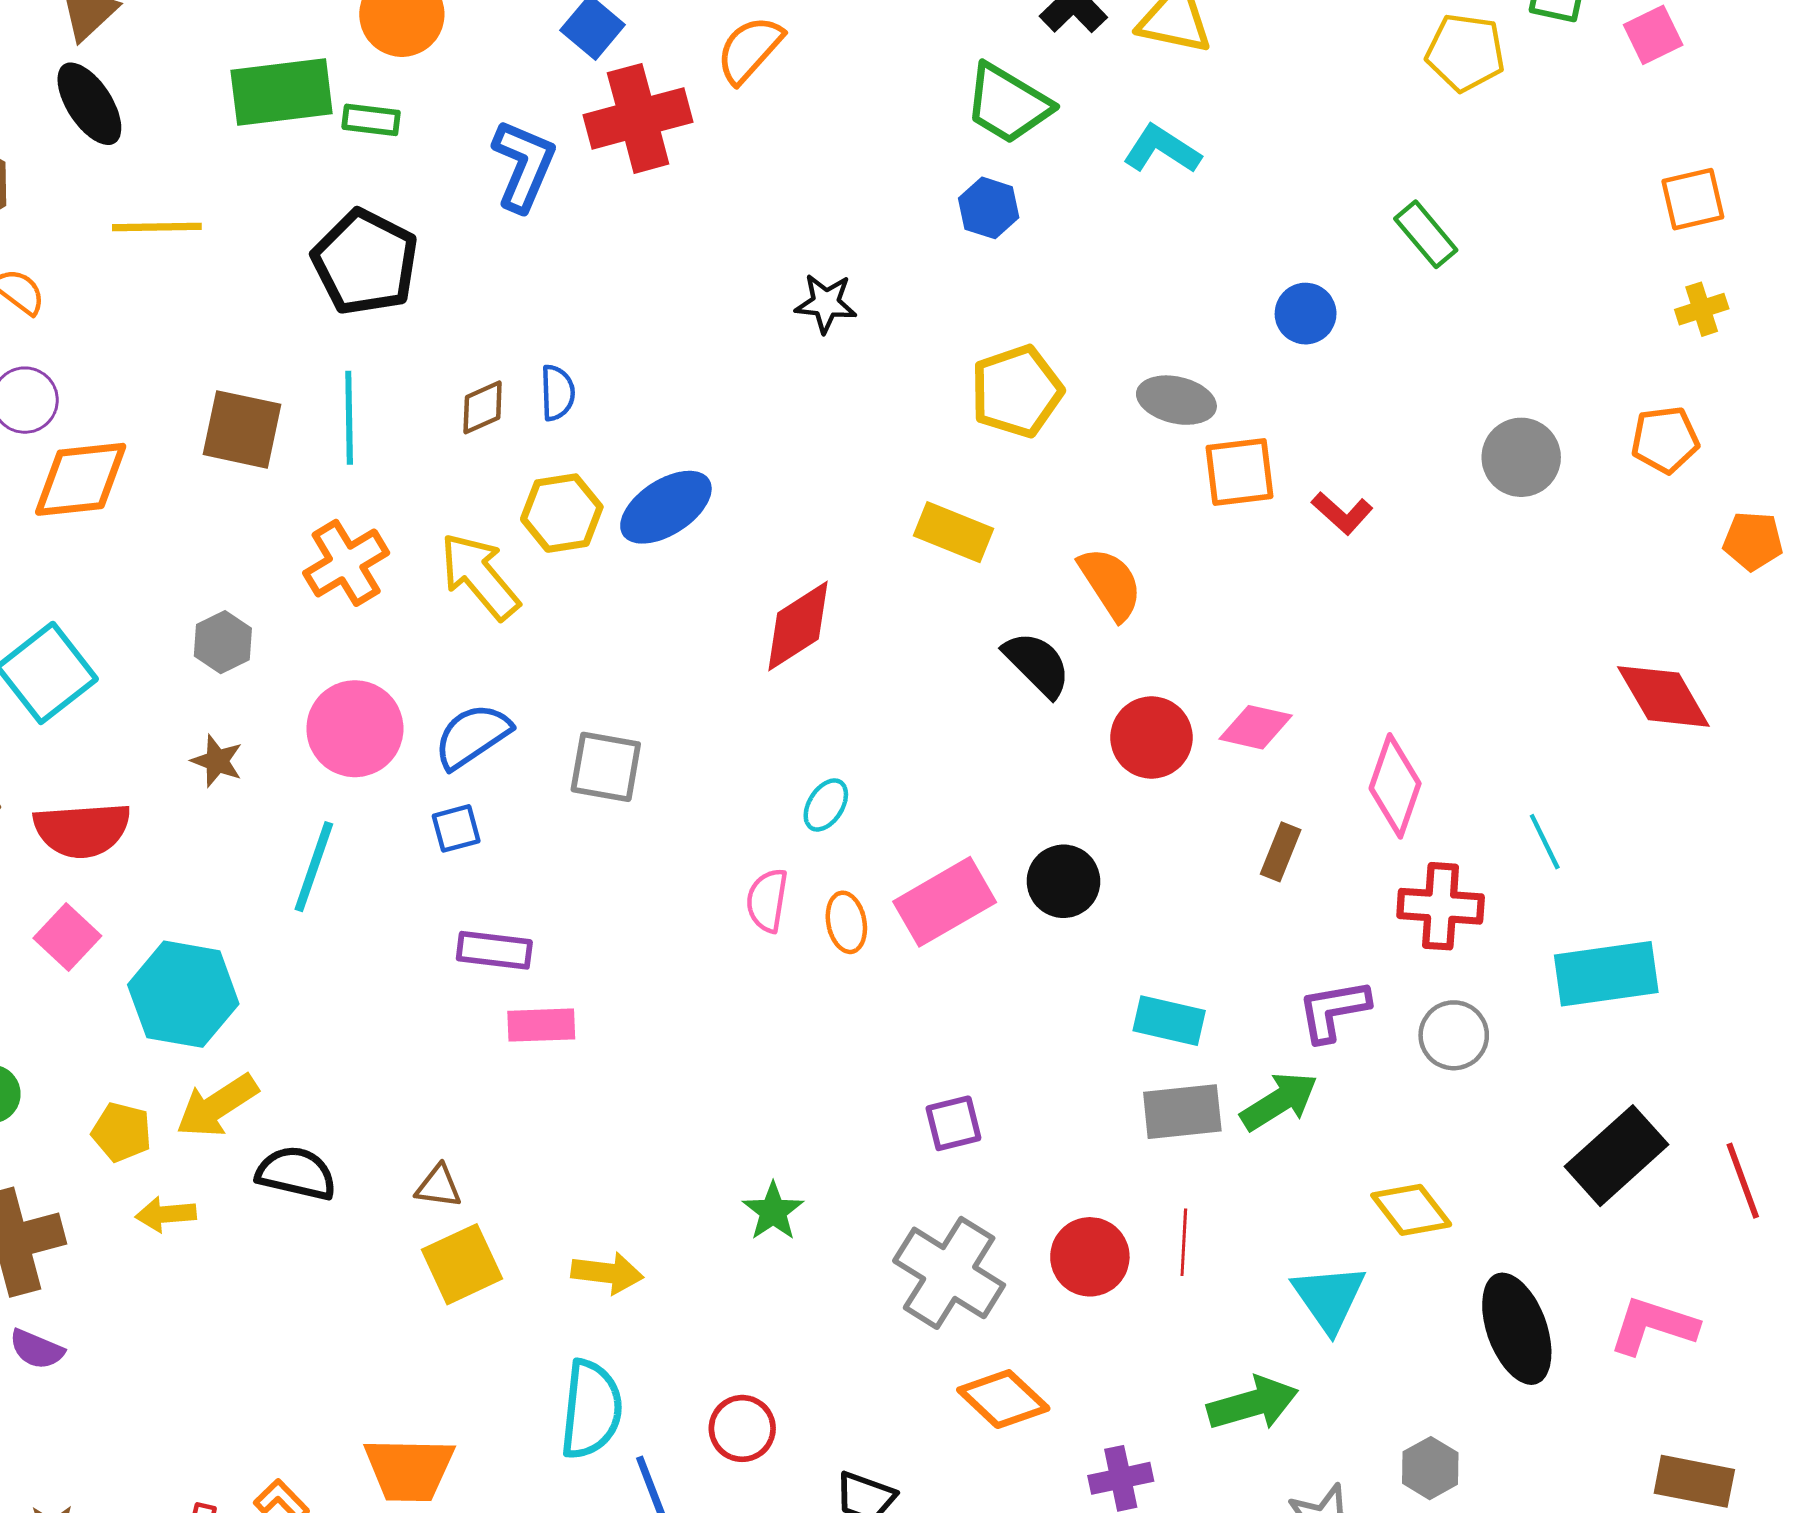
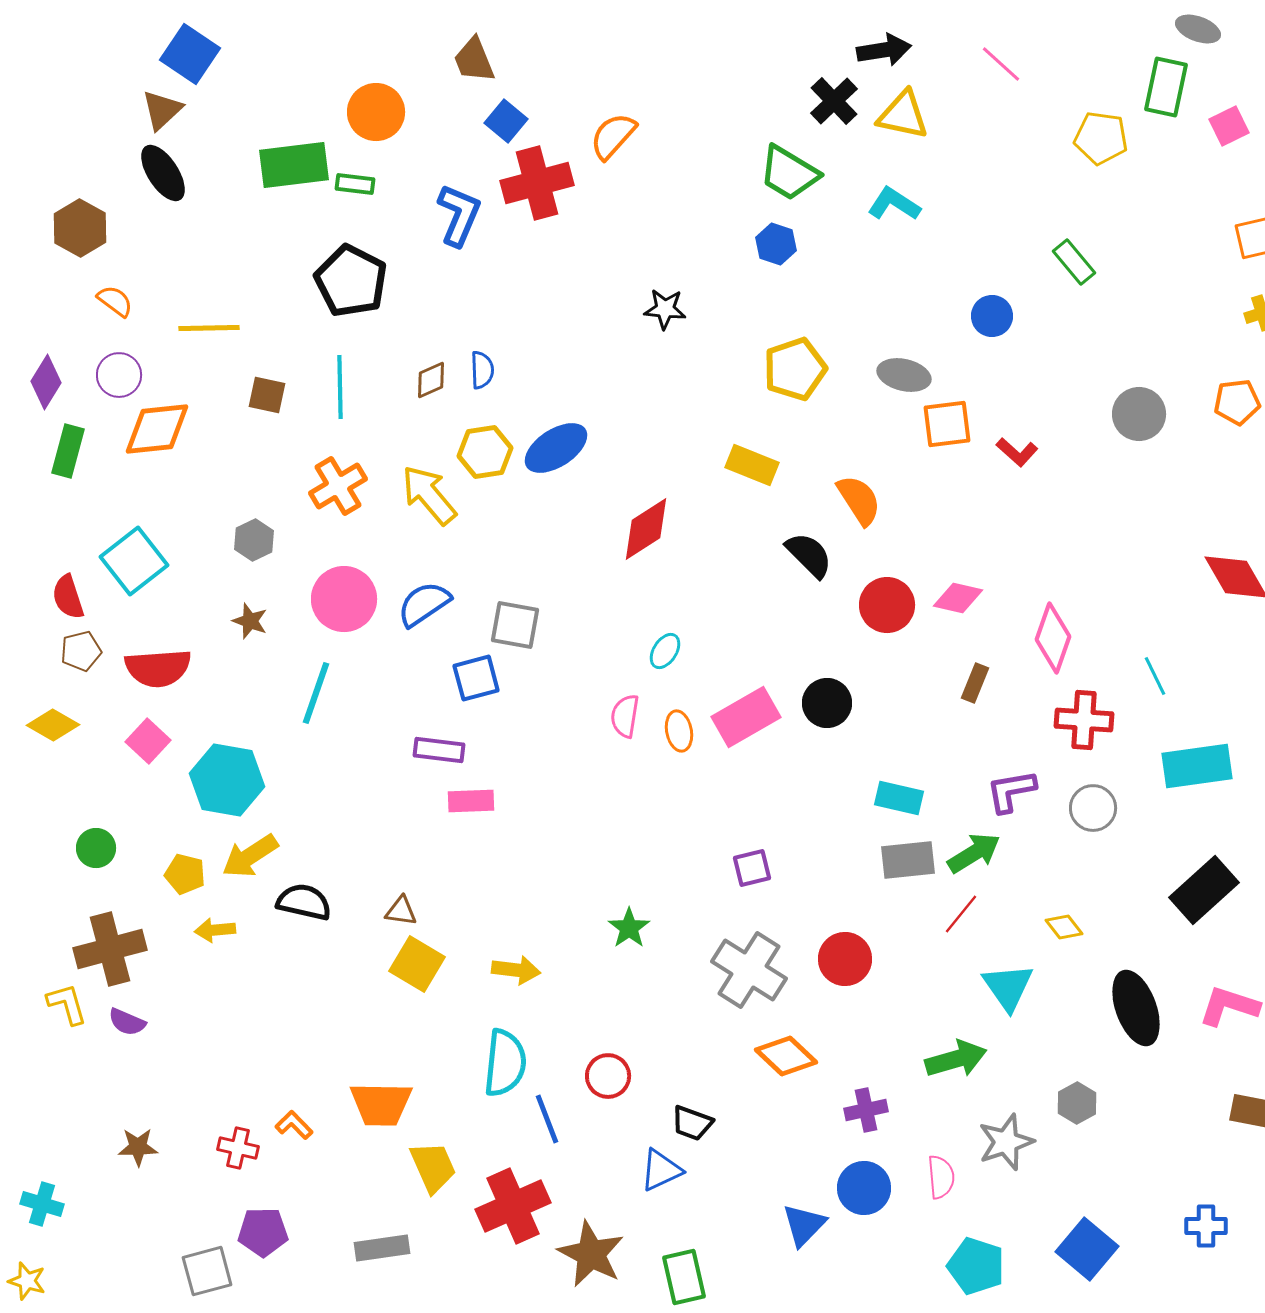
yellow line: (157, 227) -> (209, 328), moved
brown square: (242, 429) -> (267, 395), size x0.7
blue square: (456, 828) -> (476, 678), moved, size x1.4
yellow diamond: (1411, 1210) -> (1064, 927), size x0.7
red line: (1184, 1242) -> (961, 914), moved, turned 36
yellow square: (462, 1264) -> (417, 964), turned -34

